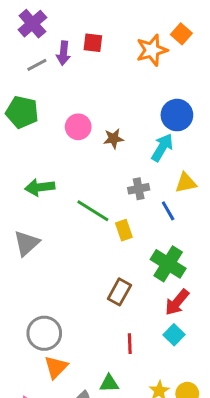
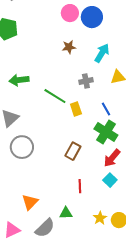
blue circle: (177, 115) -> (92, 17), moved
pink circle: (78, 127) -> (70, 13), moved
blue line: (168, 211) -> (106, 109), moved
gray circle: (44, 333) -> (22, 147), moved

